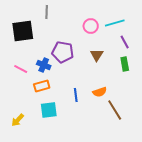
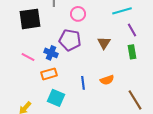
pink circle: (91, 26) -> (78, 14), moved
cyan square: (49, 110) -> (56, 98), turned 30
brown line: (115, 110) -> (135, 100), moved

